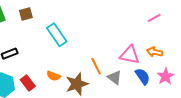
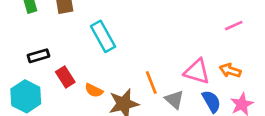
red rectangle: (28, 83) -> (65, 77), moved

